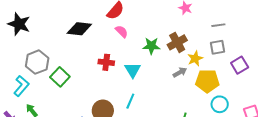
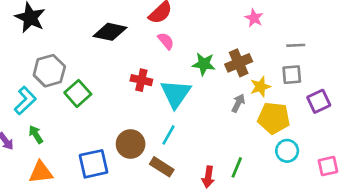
cyan triangle: (133, 70) -> (176, 94), size x1.4
gray arrow: (180, 72) -> (238, 103), turned -40

